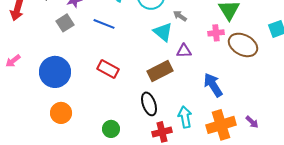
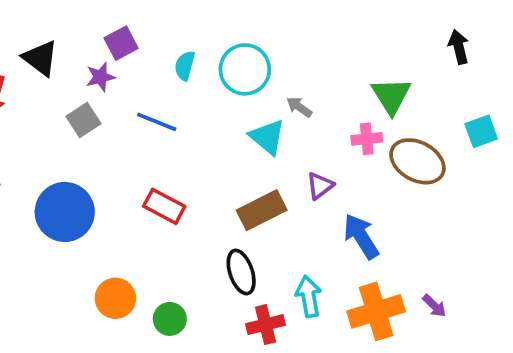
purple triangle: (184, 51) -> (320, 186), moved, turned -35
orange circle: (61, 113) -> (115, 298), moved

